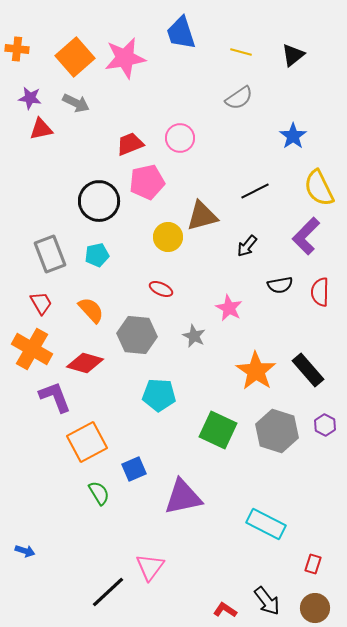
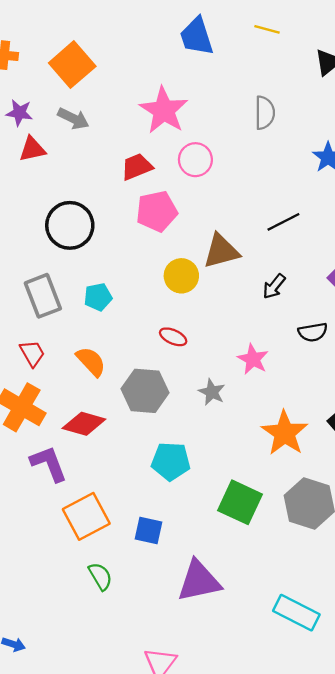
yellow line: (241, 52) -> (267, 29), moved
pink star: (125, 58) -> (164, 110), moved, turned -30
gray semicircle: (239, 98) -> (265, 113), turned -56
black circle: (99, 201) -> (70, 225), moved
blue square: (134, 469) -> (148, 531), moved, turned 35

